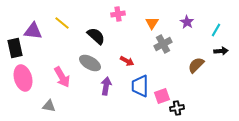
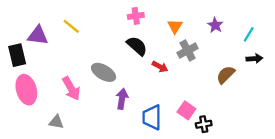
black semicircle: (96, 36) -> (137, 46), moved
red arrow: (127, 61) -> (160, 67), moved
blue trapezoid: (140, 86) -> (152, 117), moved
pink square: (162, 96) -> (186, 110), turned -35

